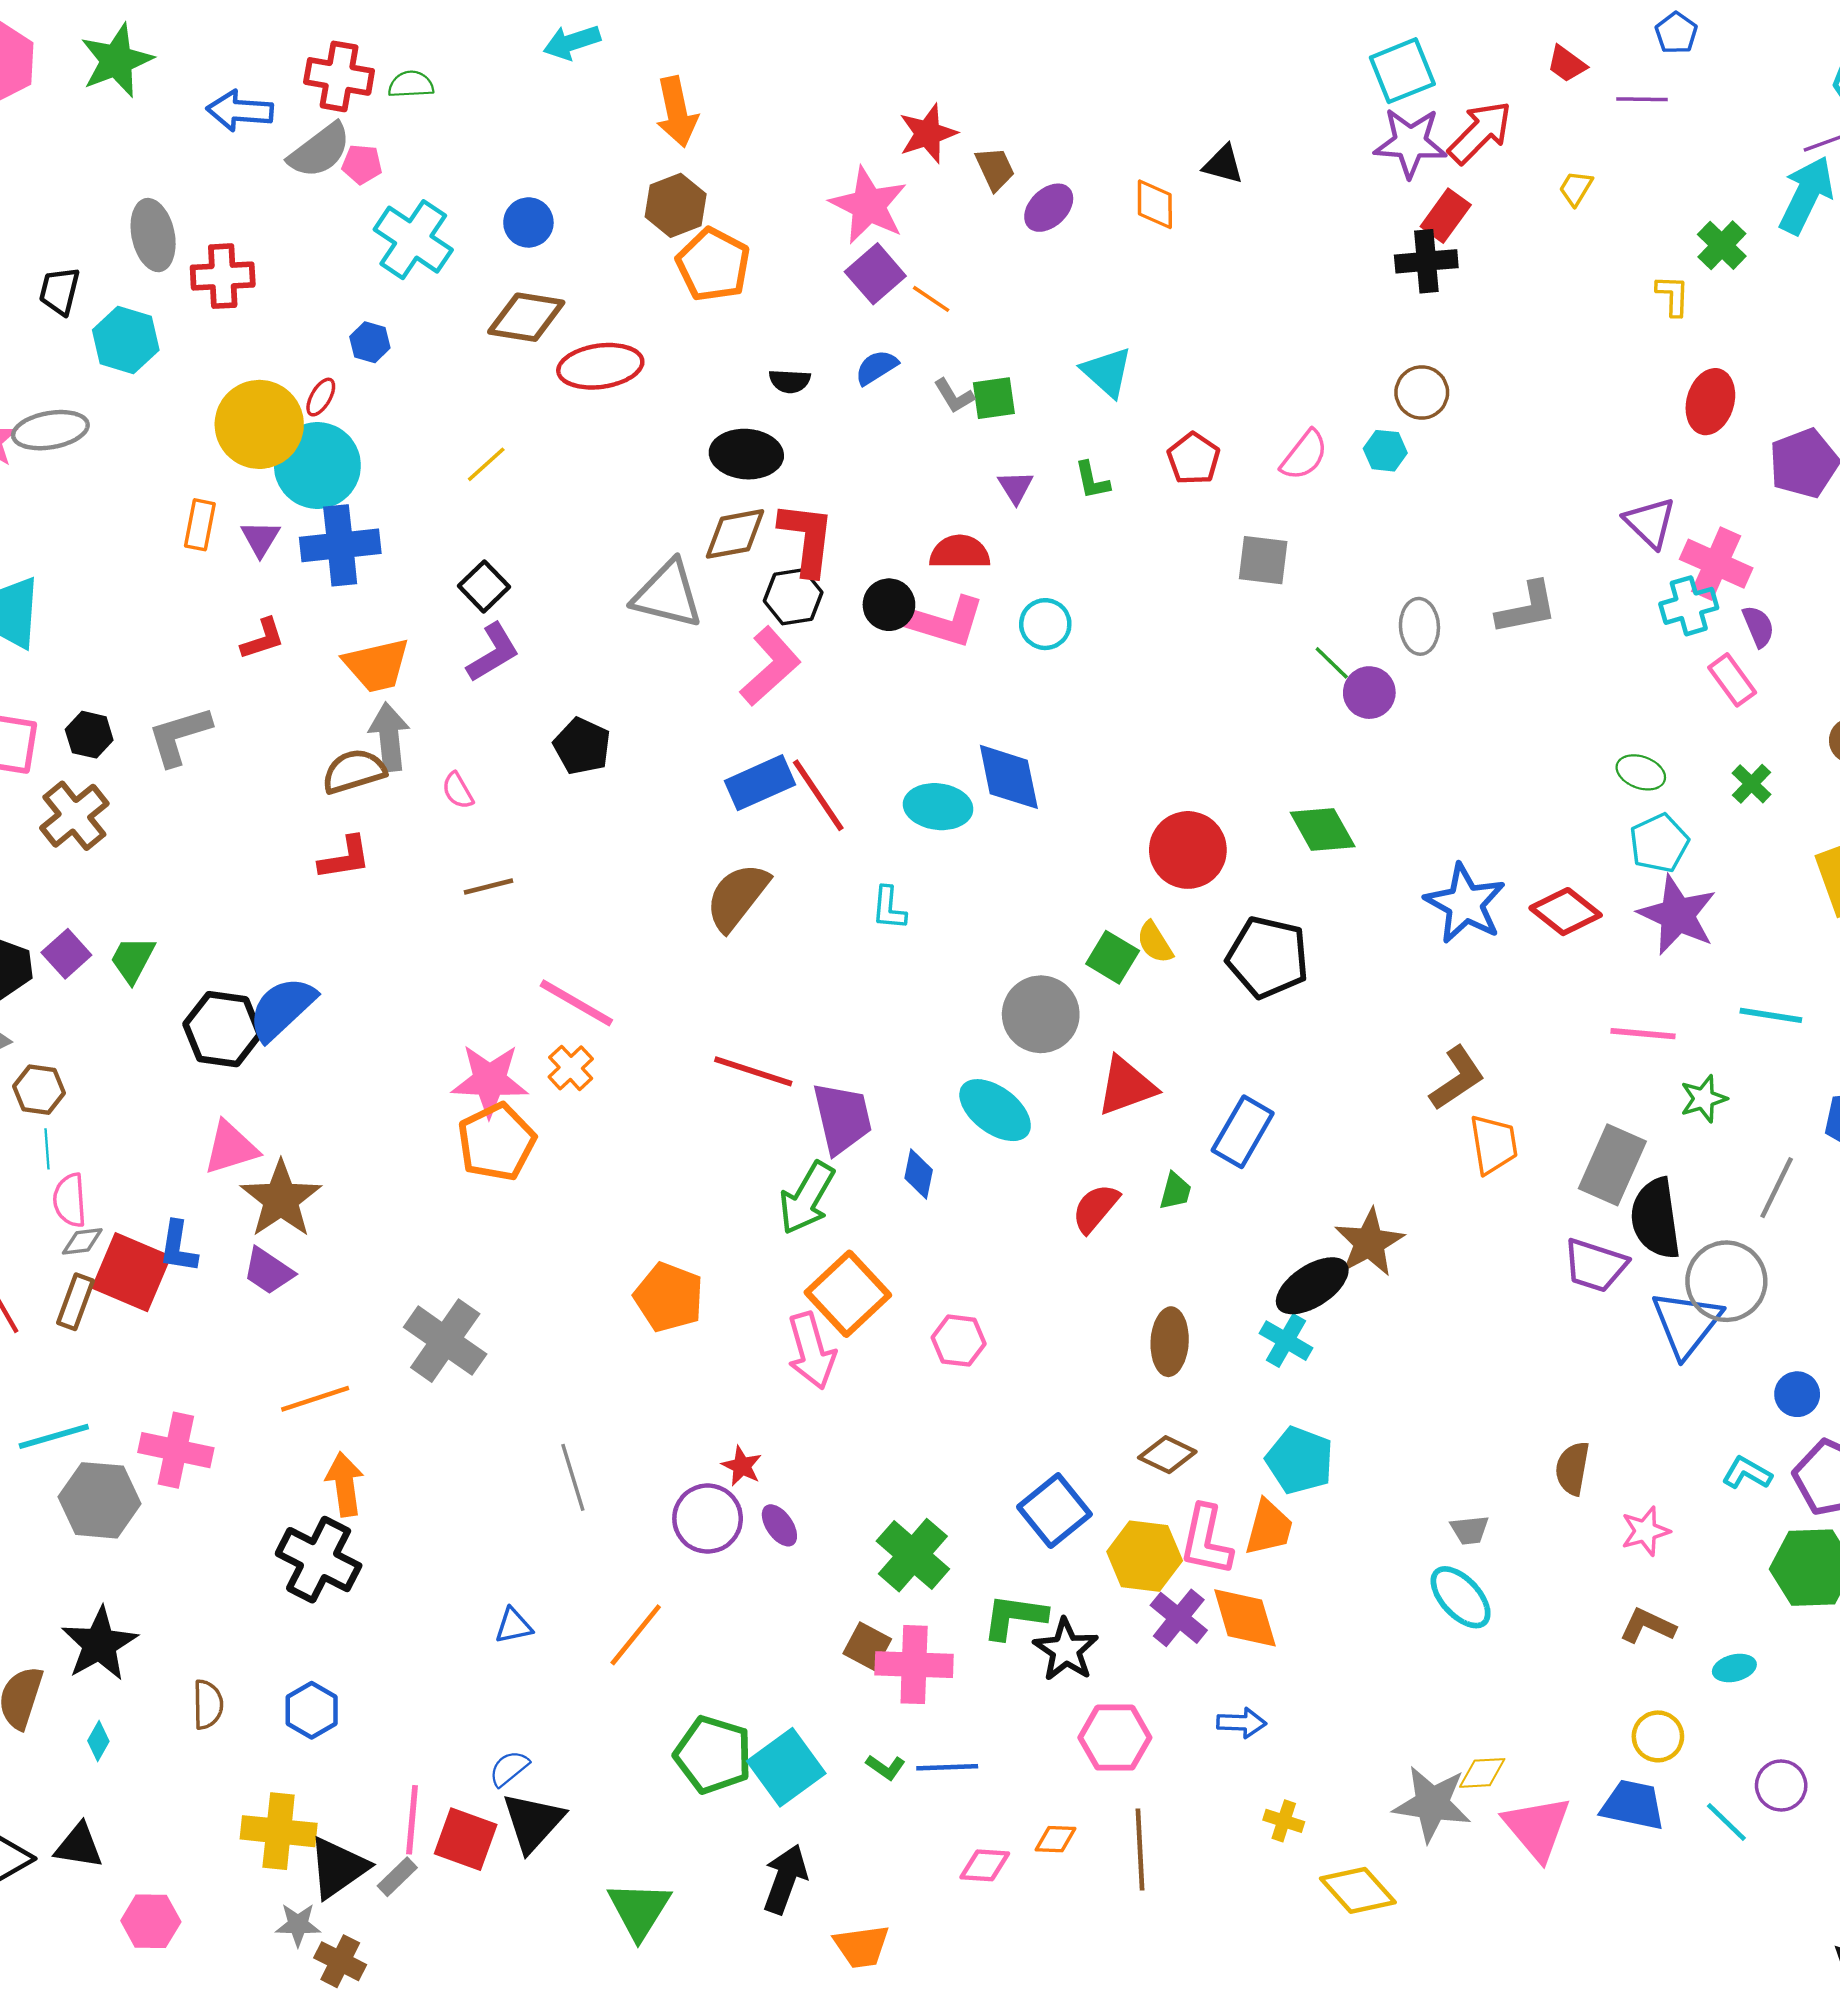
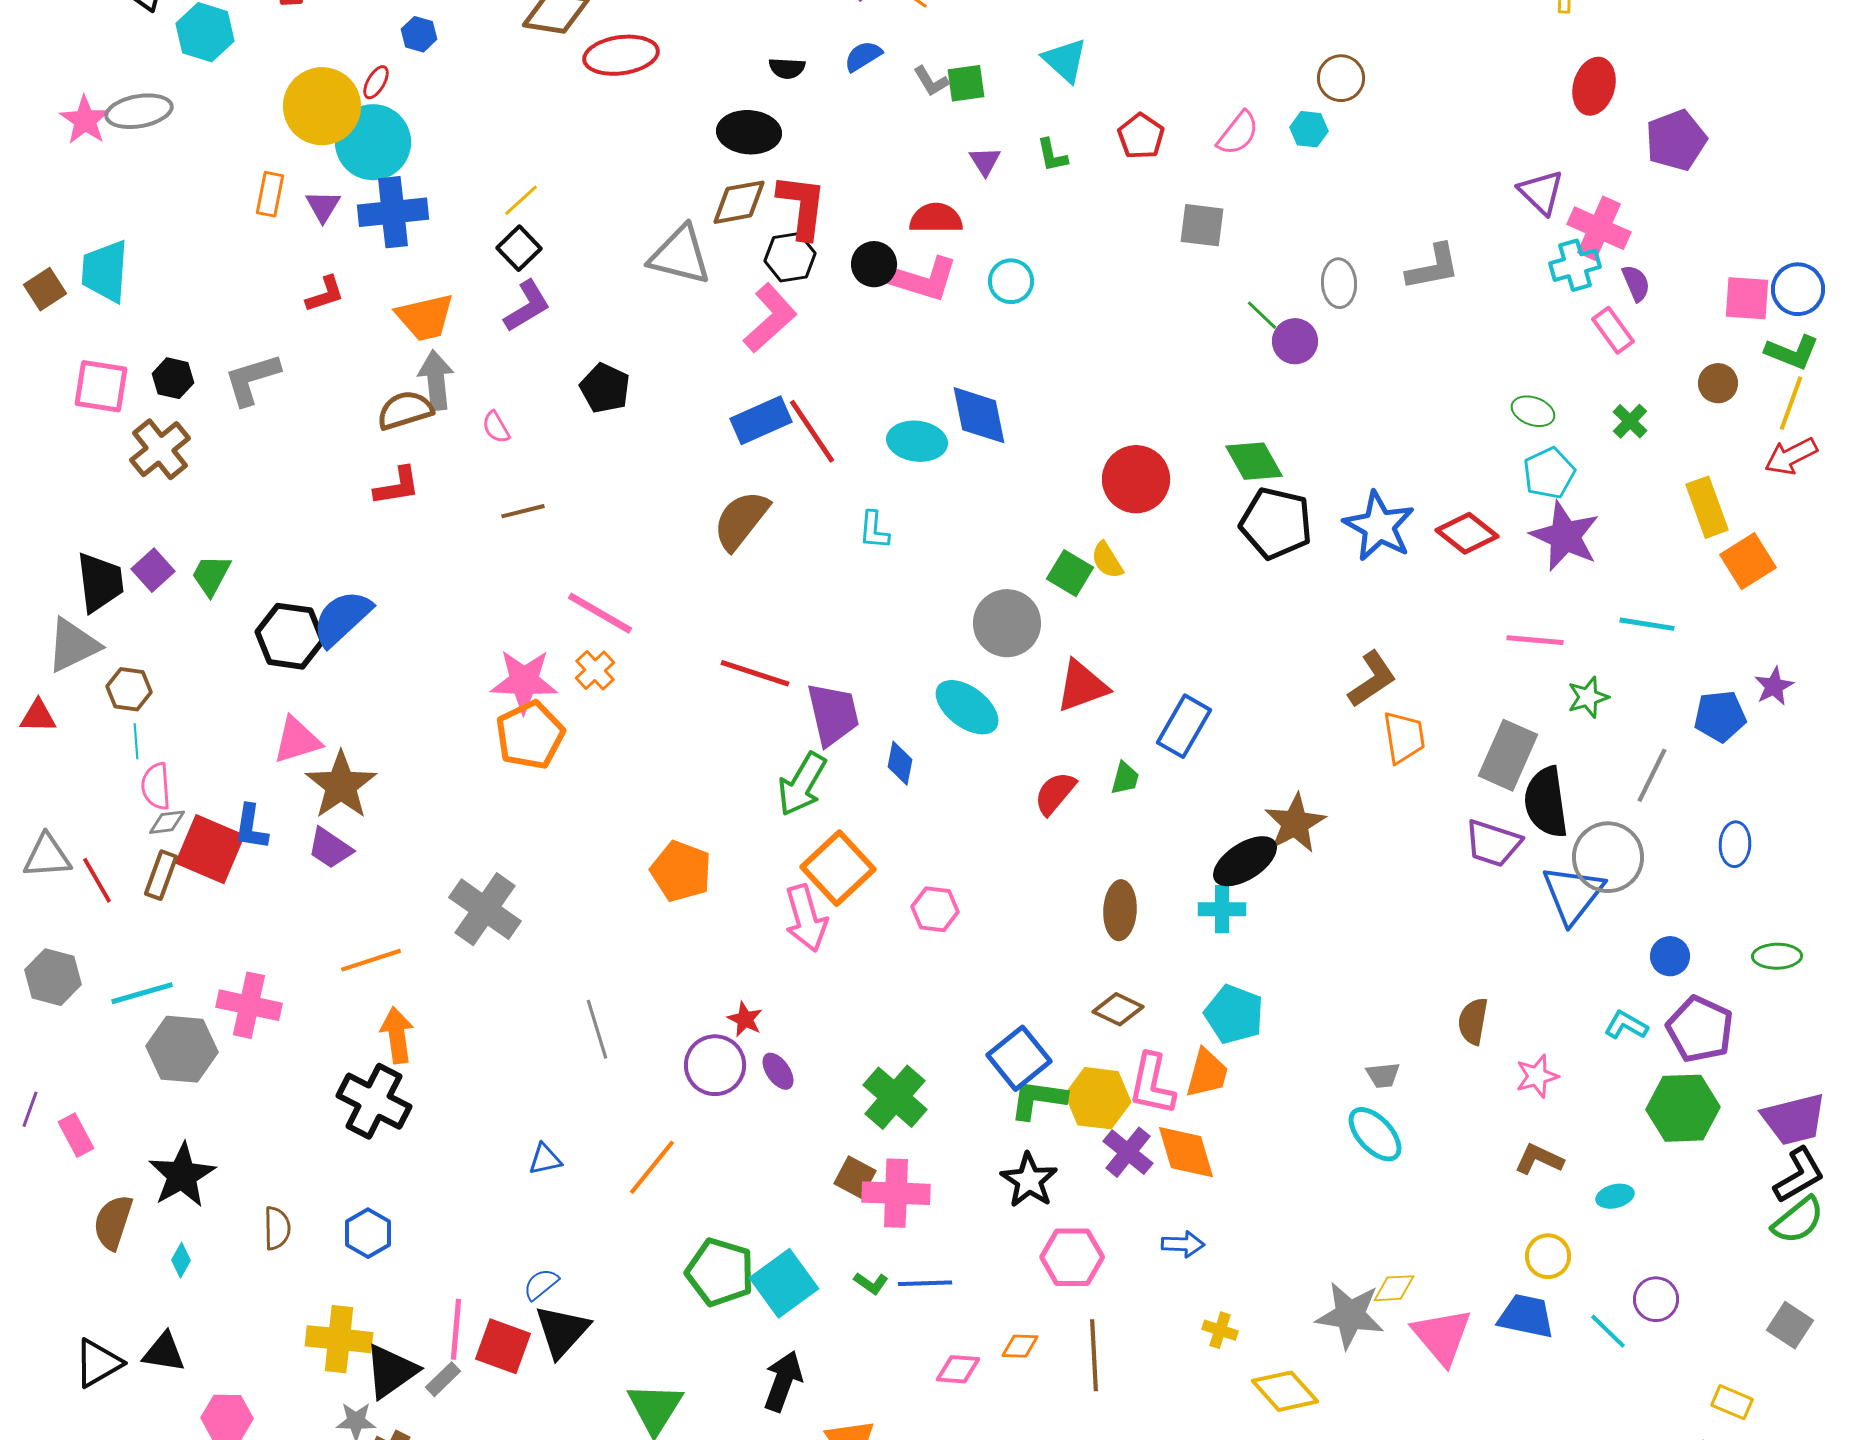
yellow line: (486, 464) -> (521, 200), moved
black pentagon: (1268, 957) -> (1276, 523), moved
cyan cross: (1286, 1341) -> (1222, 909), turned -30
green L-shape: (1014, 1617) -> (1038, 1099), moved

